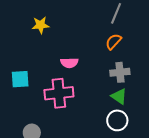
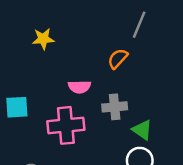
orange semicircle: (113, 42) -> (118, 59), moved
gray cross: (120, 72) -> (115, 107), moved

